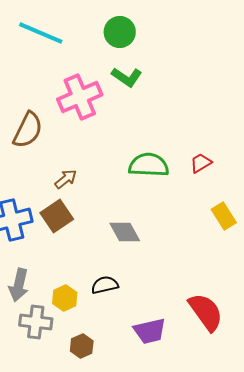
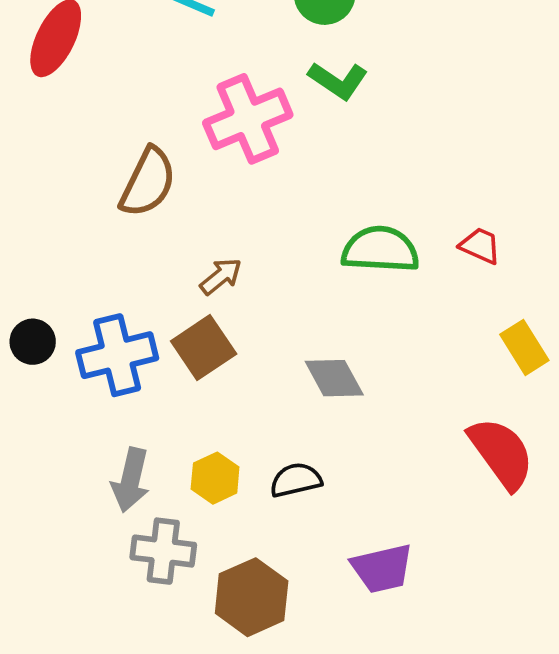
red trapezoid: (201, 163) -> (480, 246), turned 55
yellow hexagon: (65, 298) -> (215, 478), moved
red semicircle: (206, 312) -> (501, 453), moved
brown hexagon: (82, 346) -> (252, 597), size x1.6

